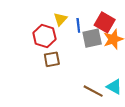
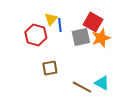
blue line: (78, 25) -> (60, 25), moved
brown square: (52, 59) -> (50, 68), moved

